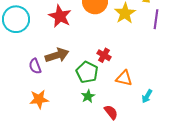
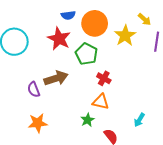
green pentagon: (87, 72) -> (86, 54), moved
orange triangle: (124, 78) -> (101, 102), moved
cyan arrow: (147, 96) -> (139, 120), moved

